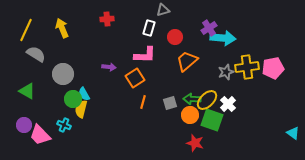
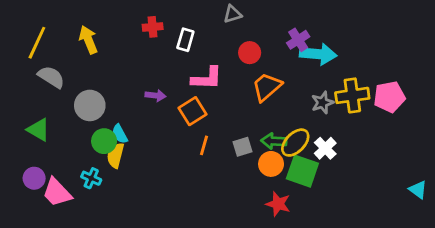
white rectangle: (149, 28) -> (185, 40), moved

